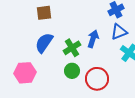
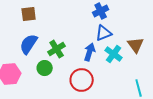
blue arrow: (93, 39) -> (90, 52), moved
green circle: (72, 71) -> (45, 68), moved

